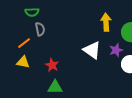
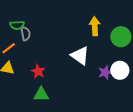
green semicircle: (32, 12) -> (17, 25), moved
purple star: (116, 50) -> (105, 72), moved

